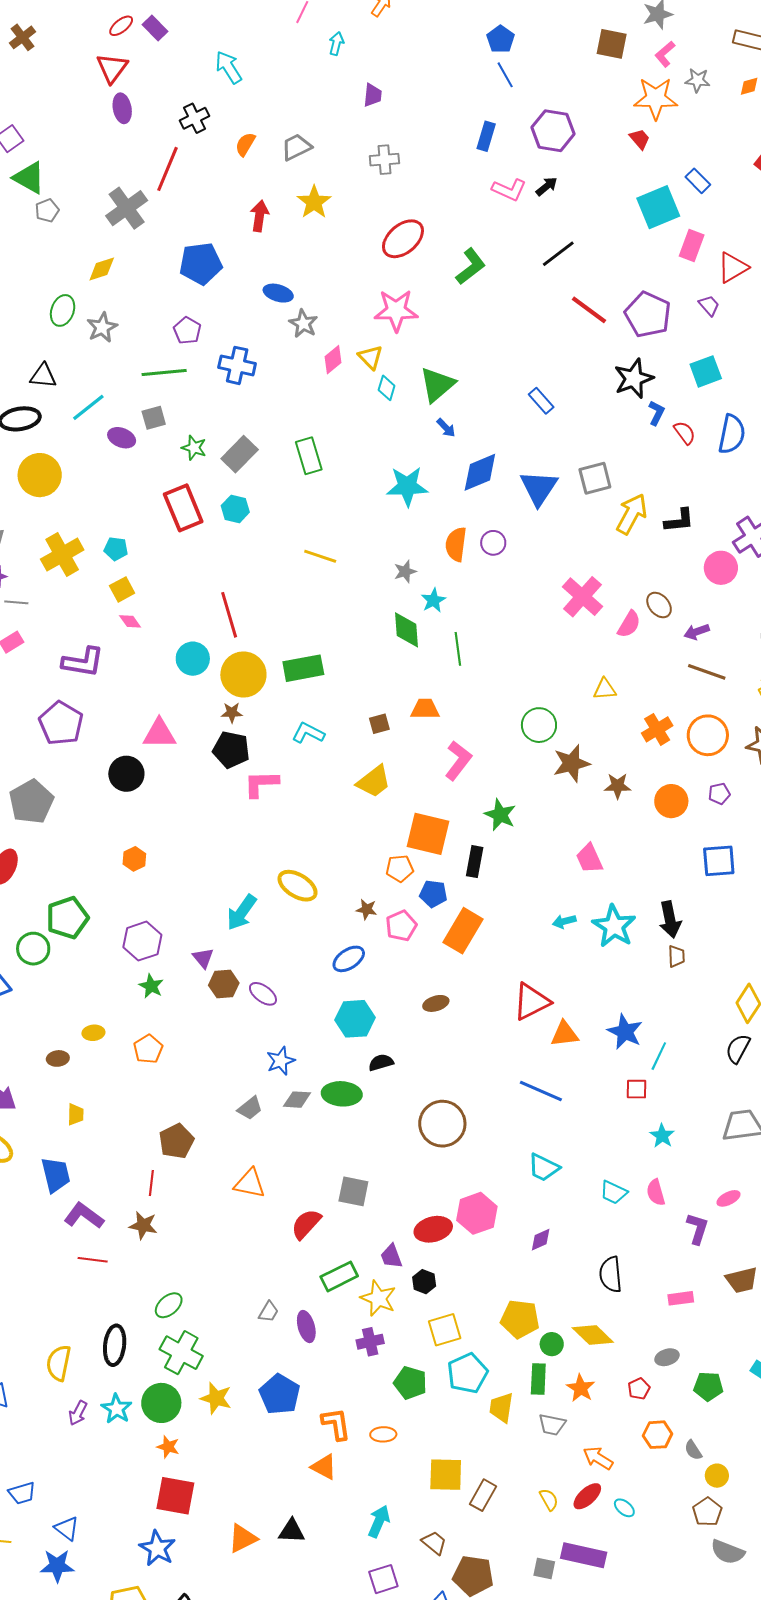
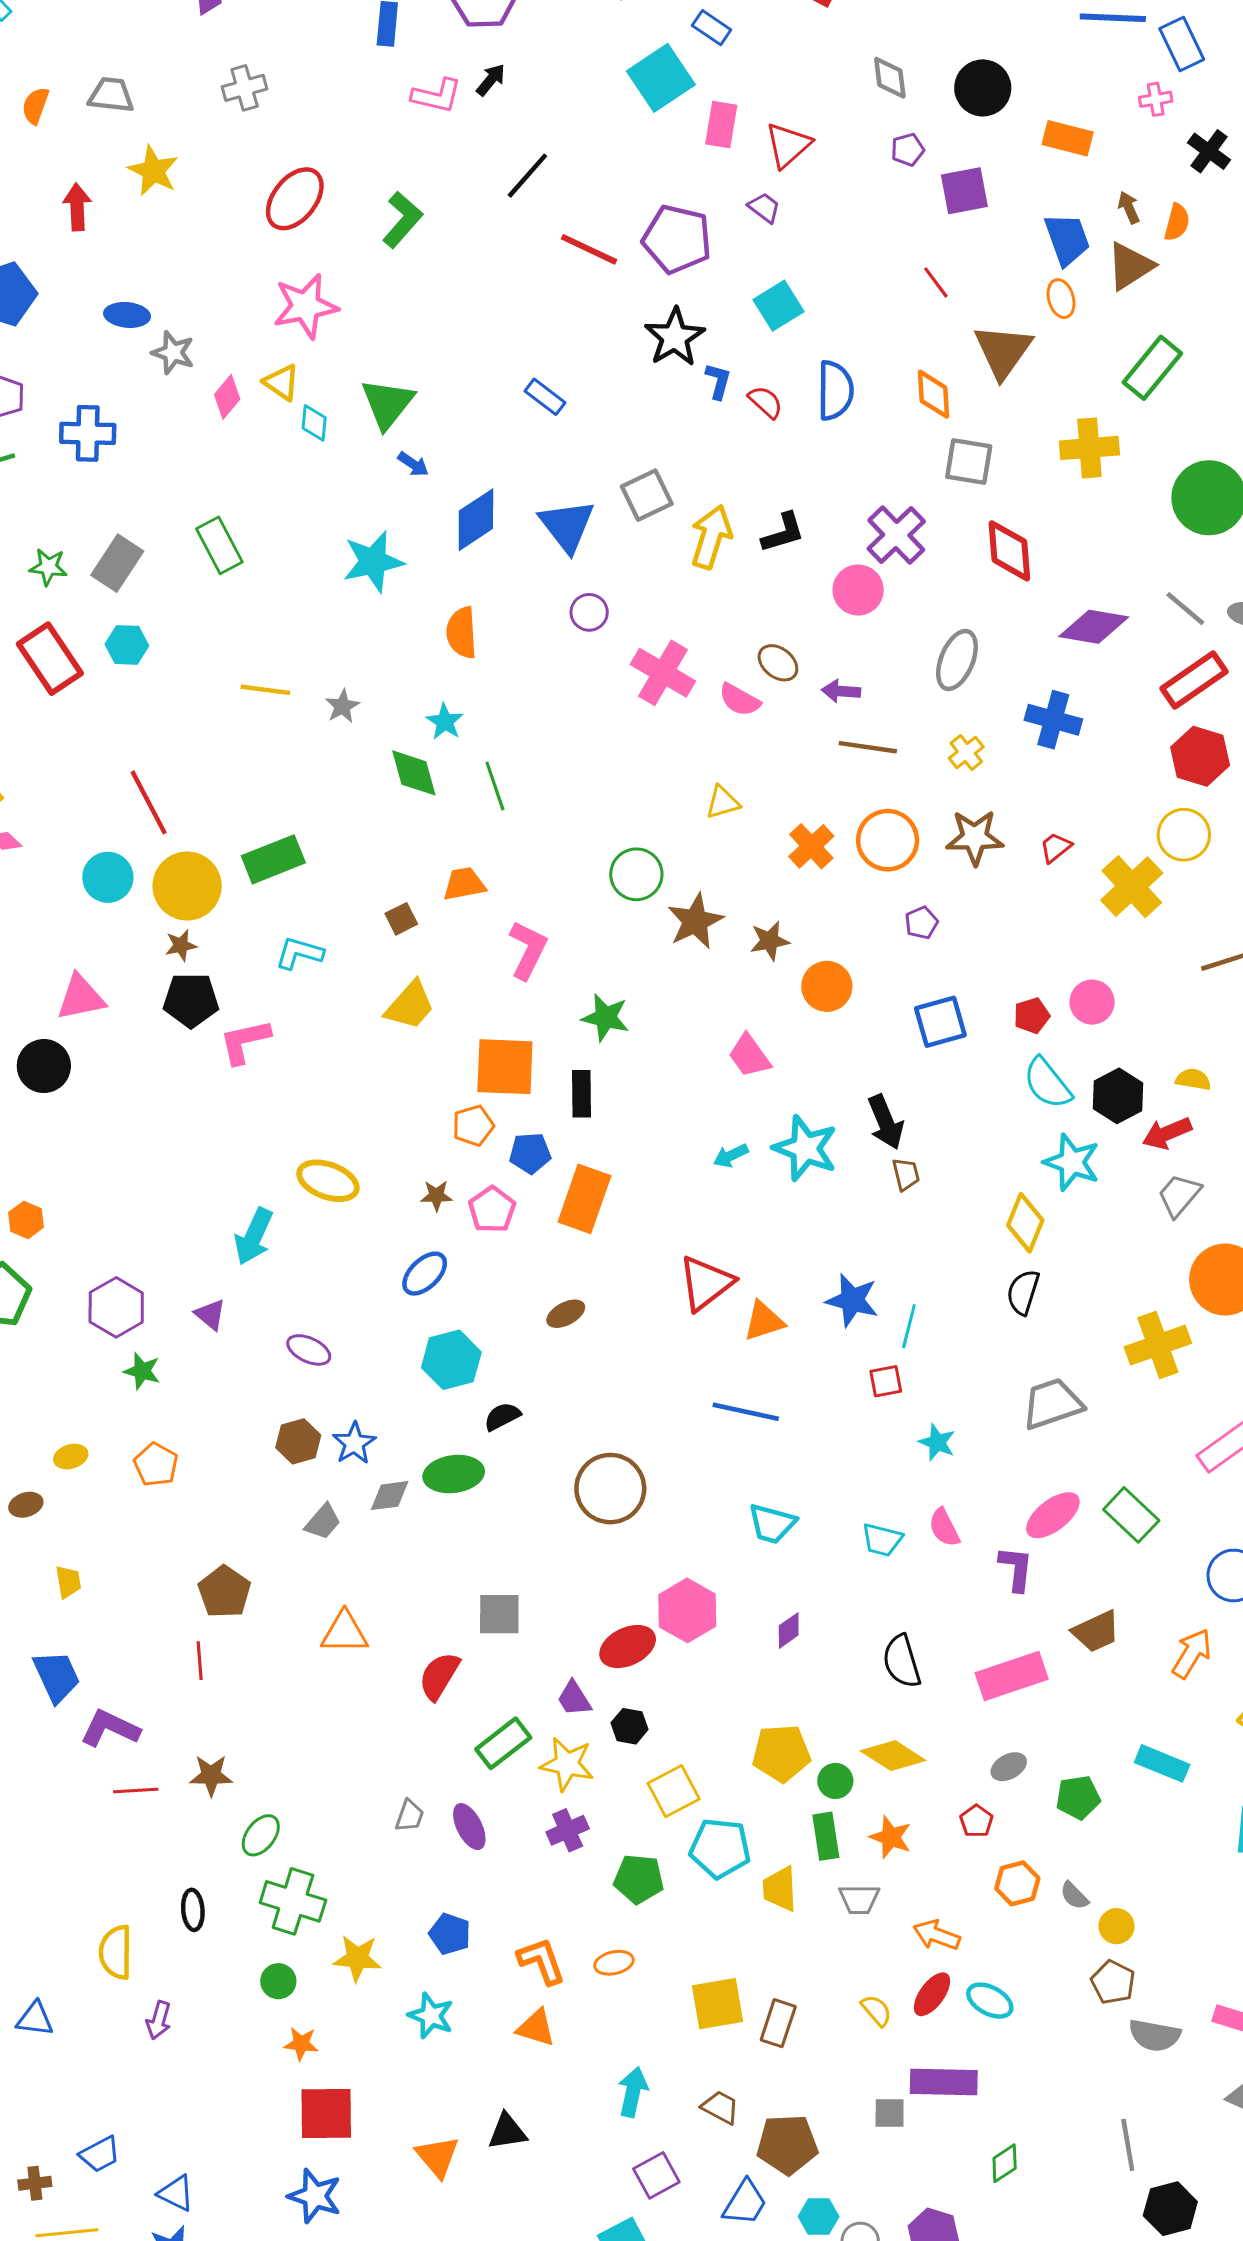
gray trapezoid: (296, 147) -> (111, 95), turned 44
purple circle: (493, 543) -> (589, 612), moved
gray star: (405, 572) -> (342, 706), moved
pink semicircle: (629, 624) -> (739, 700), turned 100
purple arrow: (697, 632) -> (841, 691), turned 35
orange circle: (671, 801) -> (827, 986), moved
orange hexagon: (134, 859) -> (26, 1220), moved
brown hexagon: (224, 984) -> (298, 1441), moved
pink ellipse: (728, 1198) -> (1053, 1515), size x1.6
brown star: (143, 1225) -> (211, 1775), moved
pink rectangle: (681, 1298) -> (1012, 1676), size x1.8
black ellipse: (115, 1345) -> (193, 1910), size x0.7
cyan pentagon: (468, 1373) -> (720, 1848), turned -30
blue pentagon: (280, 1394) -> (450, 1934), size x0.7
green circle: (161, 1403) -> (278, 1981), size x0.6
cyan star: (117, 1409) -> (431, 2016), moved
cyan ellipse: (624, 1508) -> (990, 2001), size x1.4
orange triangle: (243, 1538) -> (437, 2157), turned -32

